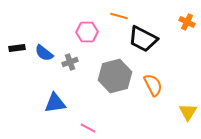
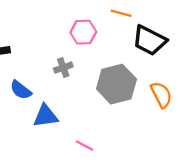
blue semicircle: (44, 53) -> (21, 90), moved

